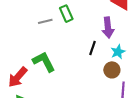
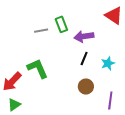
purple arrow: (108, 28) -> (84, 36), moved, turned 84
brown circle: (112, 70) -> (86, 87), moved

